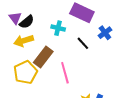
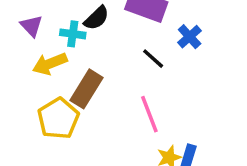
black semicircle: (27, 22) -> (97, 18), moved
cyan cross: (58, 28) -> (73, 34), moved
pink line: (65, 73) -> (149, 114), moved

